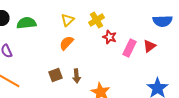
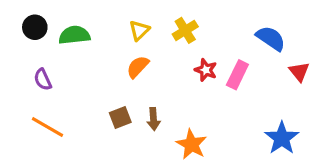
blue semicircle: (162, 21) -> (271, 38), moved, turned -144
red star: (110, 37) -> (206, 70), moved
red triangle: (150, 46) -> (299, 72), moved, turned -32

